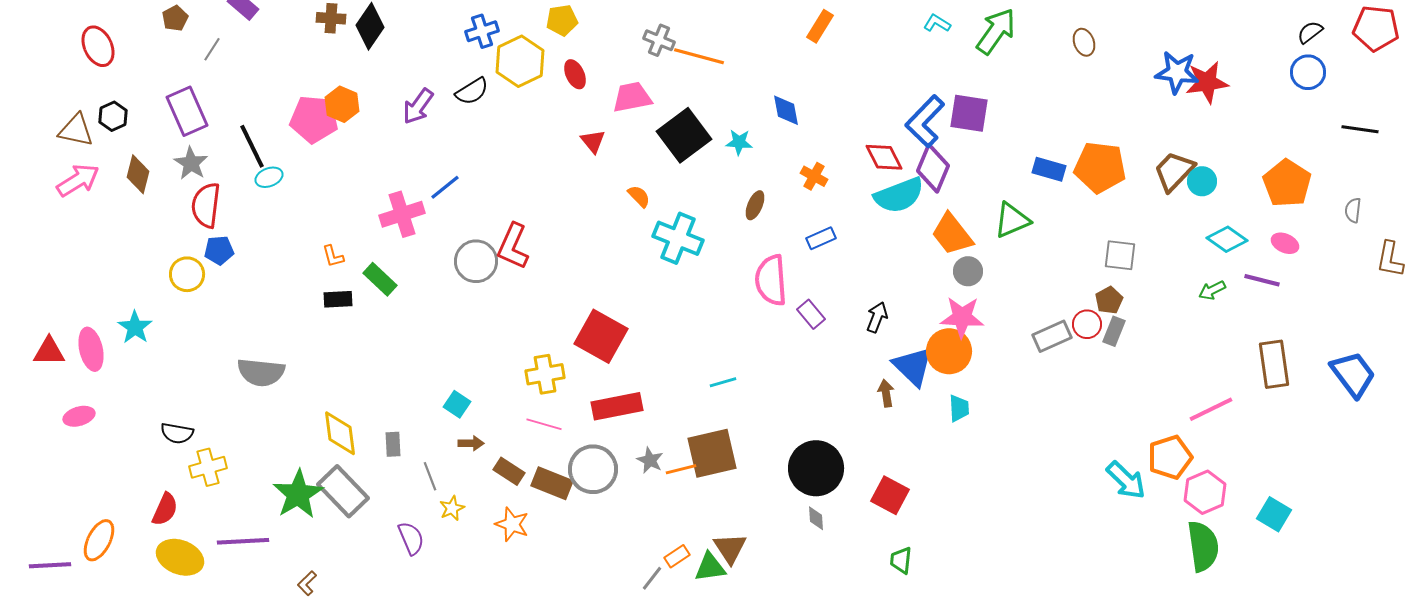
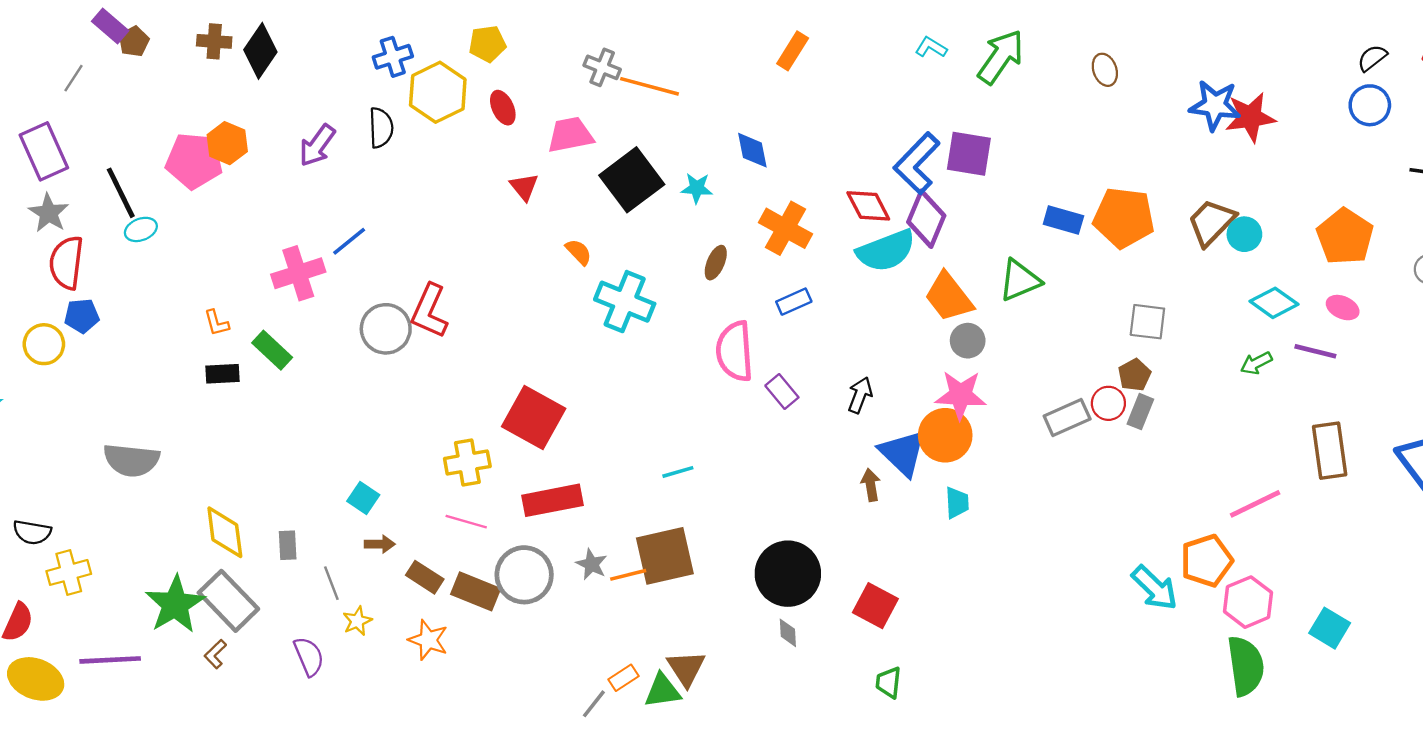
brown pentagon: (175, 18) -> (134, 41), moved
black semicircle: (472, 91) -> (381, 128), turned -60
orange cross: (814, 176) -> (786, 228), size x1.6
brown L-shape: (307, 583) -> (215, 654), moved

